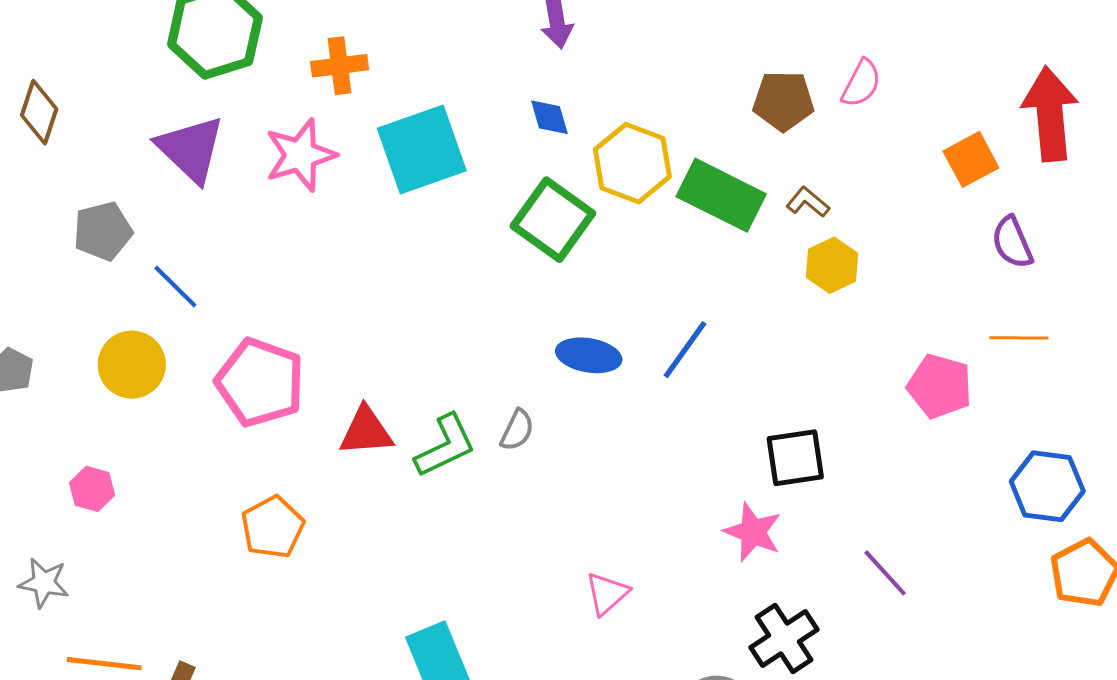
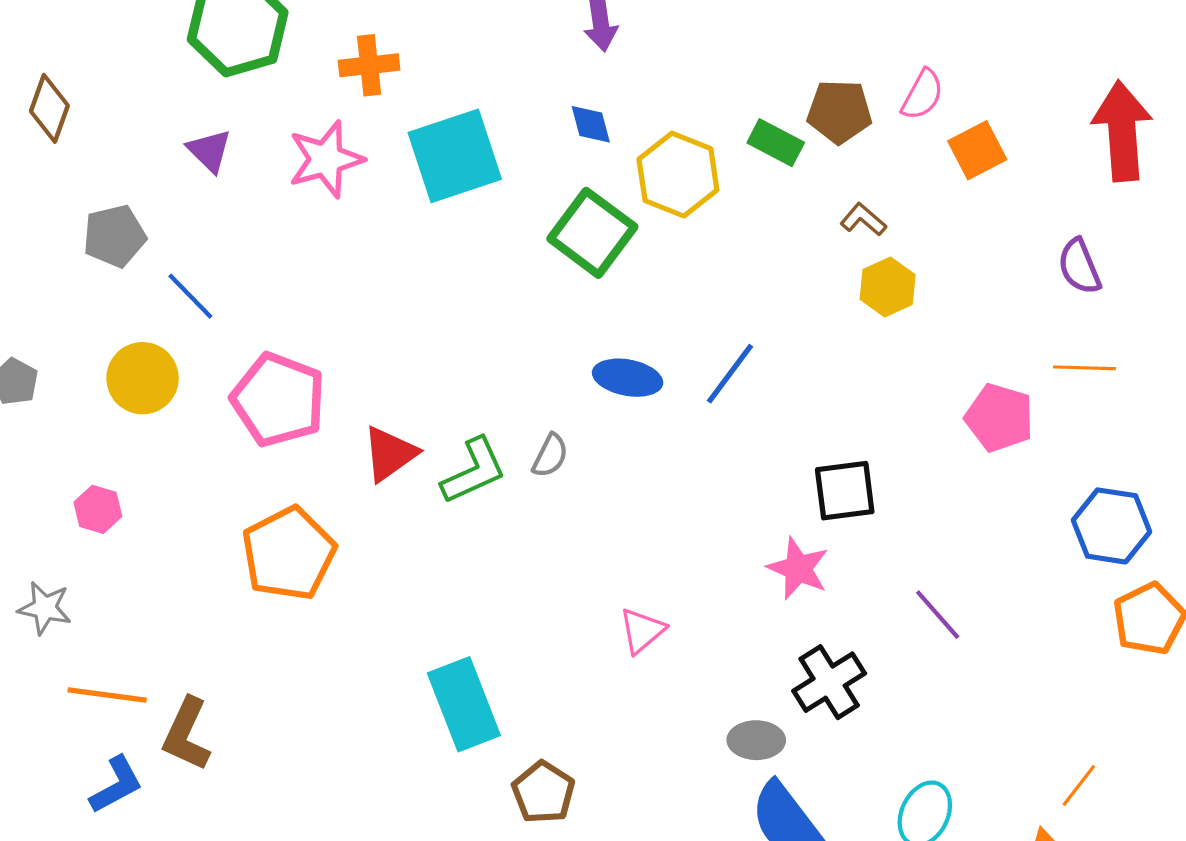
purple triangle: (191, 149) -> (209, 151), size x0.6
orange square: (971, 159) -> (977, 150), moved
green rectangle: (721, 195) -> (776, 143), moved, size x0.6
red triangle: (366, 431) -> (390, 454), turned -32
orange pentagon: (273, 527) -> (289, 554), size x1.4

